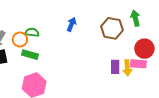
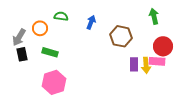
brown hexagon: (112, 28) -> (121, 36), moved
green semicircle: (32, 32) -> (61, 16), moved
orange circle: (20, 39) -> (40, 28), moved

